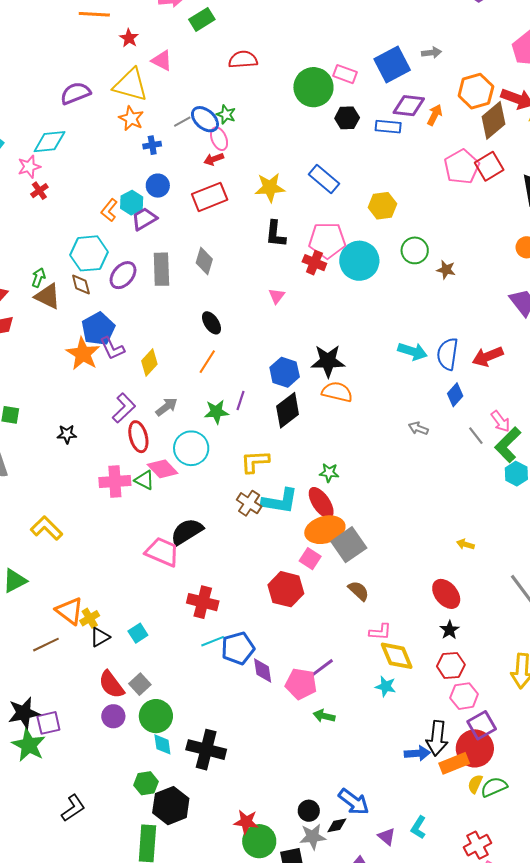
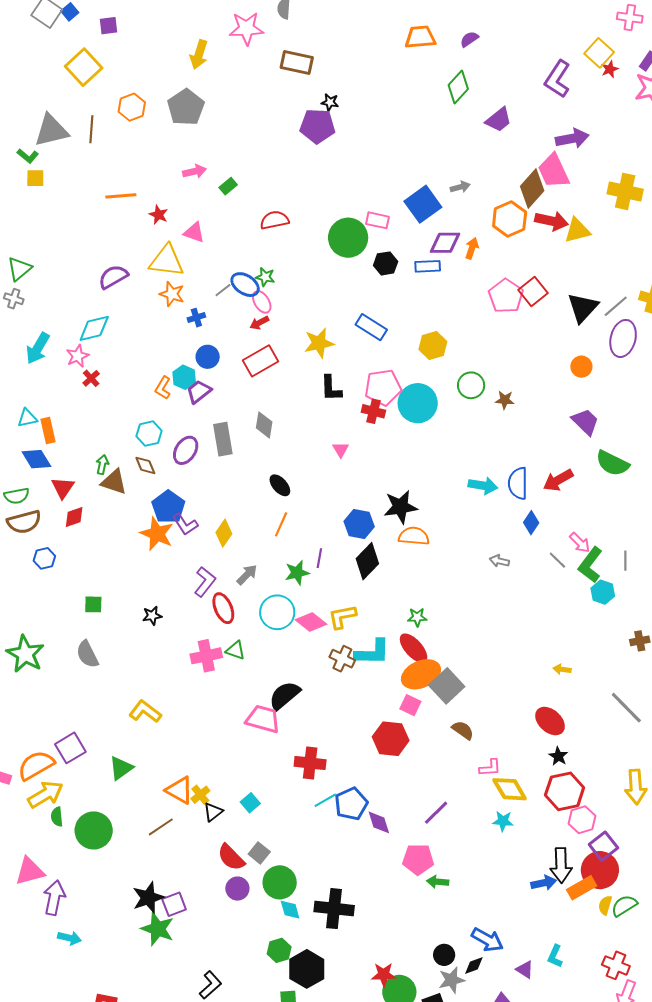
green rectangle: (202, 19) -> (228, 186), size x0.7
brown diamond: (494, 120) -> (532, 189), moved
cyan hexagon: (89, 253) -> (149, 434), size x0.7
pink diamond: (163, 469) -> (311, 622), moved
red hexagon: (451, 666) -> (565, 791), size x1.4
pink pentagon: (301, 684) -> (418, 859), moved
green arrow: (324, 716) -> (438, 882), moved
red cross: (477, 845) -> (616, 965), turned -32

